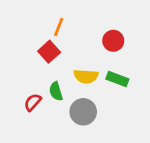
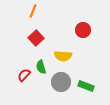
orange line: (59, 27) -> (33, 11), moved
green rectangle: (117, 79) -> (86, 86), moved

